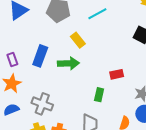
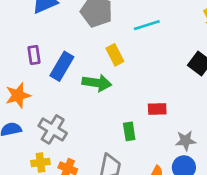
purple rectangle: (12, 60) -> (34, 55), moved
green rectangle: (99, 95) -> (129, 131), turned -32

